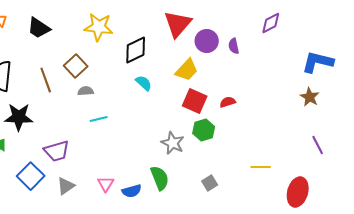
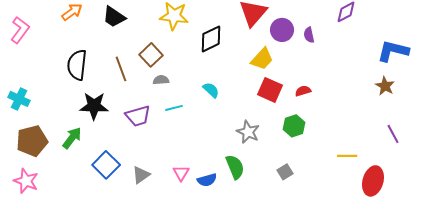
cyan semicircle: (144, 83) -> (211, 90), moved
green hexagon: (204, 130) -> (294, 126), moved
purple trapezoid: (57, 151) -> (138, 116), moved
yellow line: (261, 167) -> (347, 156), moved

